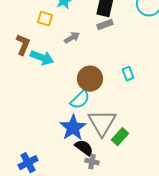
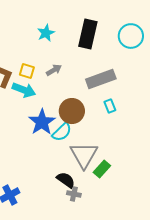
yellow square: (45, 19) -> (27, 71), moved
gray rectangle: (105, 25) -> (101, 79), moved, size x1.8
blue star: (73, 128) -> (42, 122), moved

